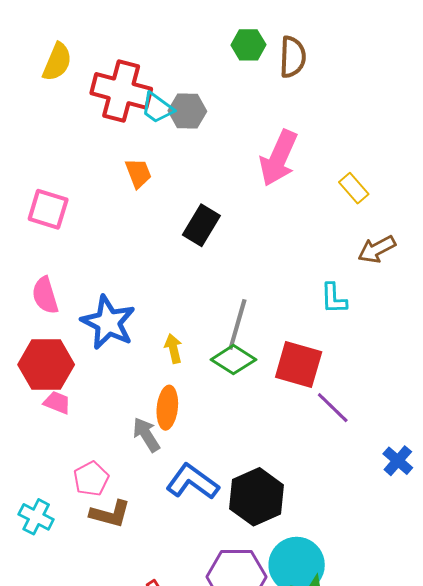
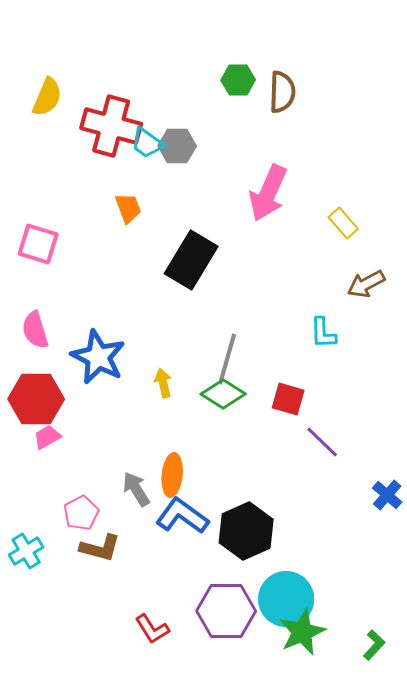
black rectangle: (201, 225) -> (191, 260), size x1.4
red square: (299, 365) -> (288, 399), size x0.7
pink trapezoid: (57, 403) -> (47, 437), turned -52
orange ellipse: (167, 408) -> (172, 475), moved
gray arrow: (146, 435) -> (136, 489), moved
cyan cross: (36, 517) -> (26, 551), turned 32

